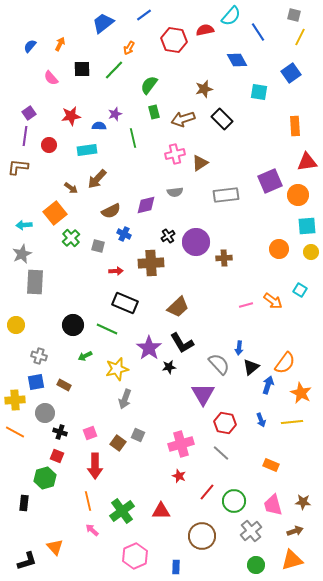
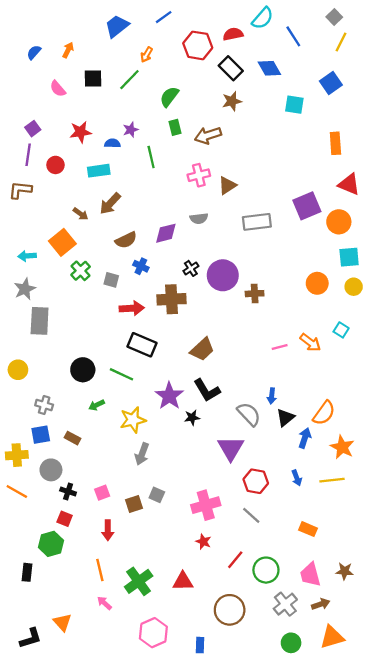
gray square: (294, 15) -> (334, 17), turned 32
black rectangle: (222, 119) -> (231, 68), moved
red triangle: (307, 162) -> (349, 184), turned 30
red arrow: (116, 271) -> (132, 308), size x1.5
brown square: (118, 443) -> (134, 504), turned 35
red arrow: (95, 466) -> (108, 530), size x0.7
brown arrow: (295, 531) -> (321, 604), moved

